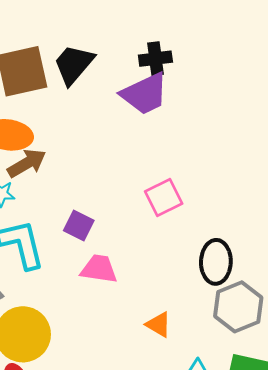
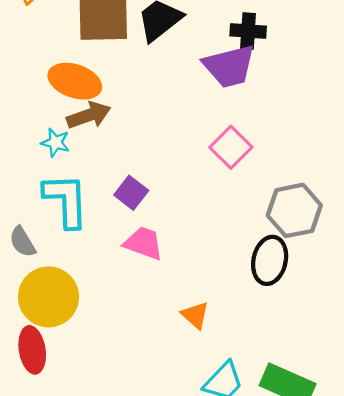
pink square: (164, 197) -> (231, 147), moved, turned -30
gray hexagon: (238, 307) -> (294, 210), moved

